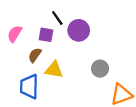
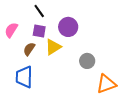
black line: (57, 18) -> (39, 11), moved
yellow triangle: (54, 70) -> (53, 47), moved, turned -42

